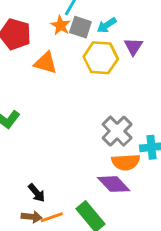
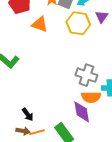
gray cross: (117, 131) -> (86, 75), turned -30
purple diamond: (114, 184) -> (82, 112), turned 30

